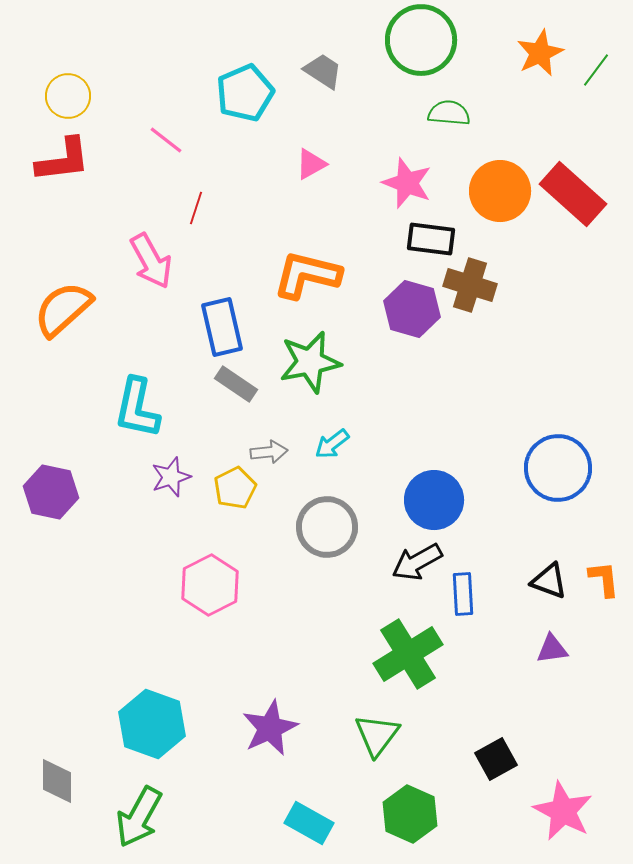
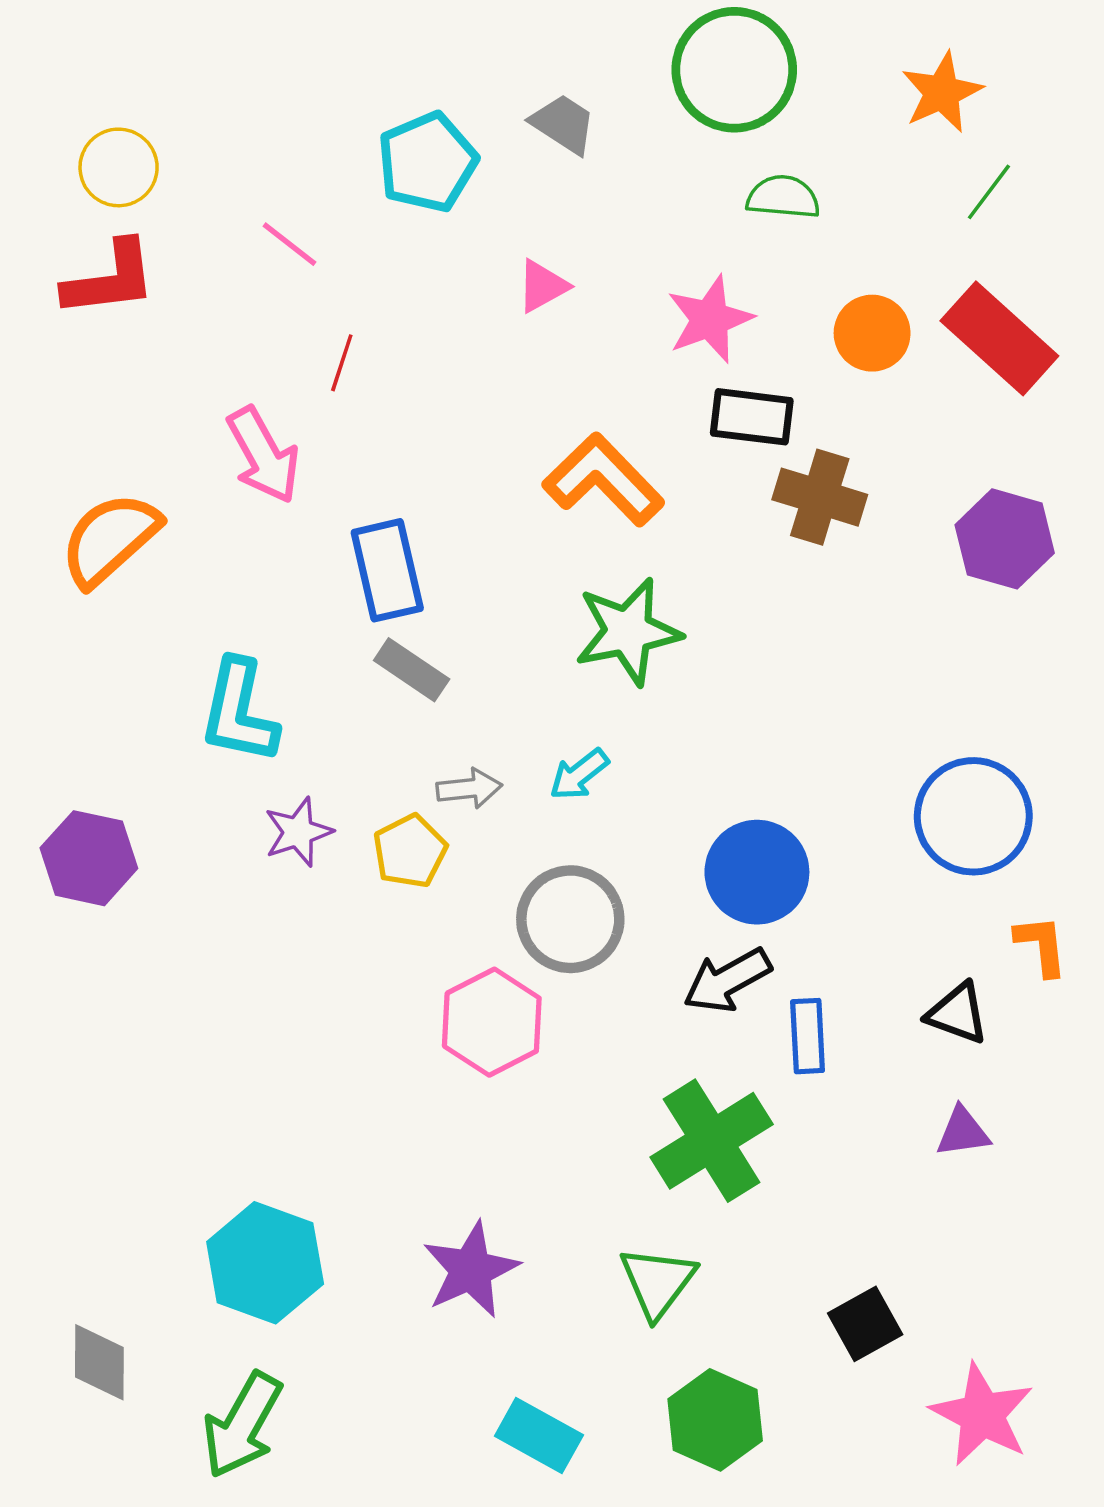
green line: (596, 70) -> (989, 192), moved
pink star: (407, 183) -> (710, 319), turned 30
orange circle: (500, 191) -> (872, 333), size x0.7
orange L-shape: (307, 275) -> (603, 480), moved, turned 32
purple hexagon: (412, 309) -> (1005, 539), moved
green star: (310, 362) -> (628, 631), moved
orange L-shape: (604, 579) -> (1041, 945), moved
pink hexagon: (210, 585) -> (492, 1022), moved

